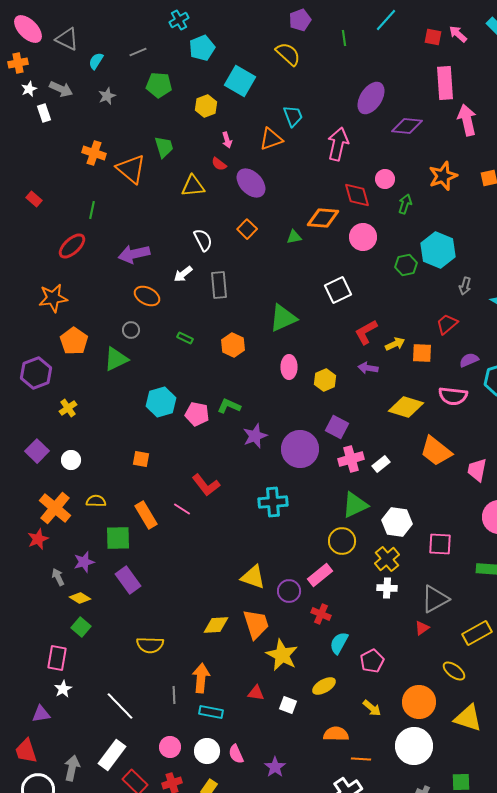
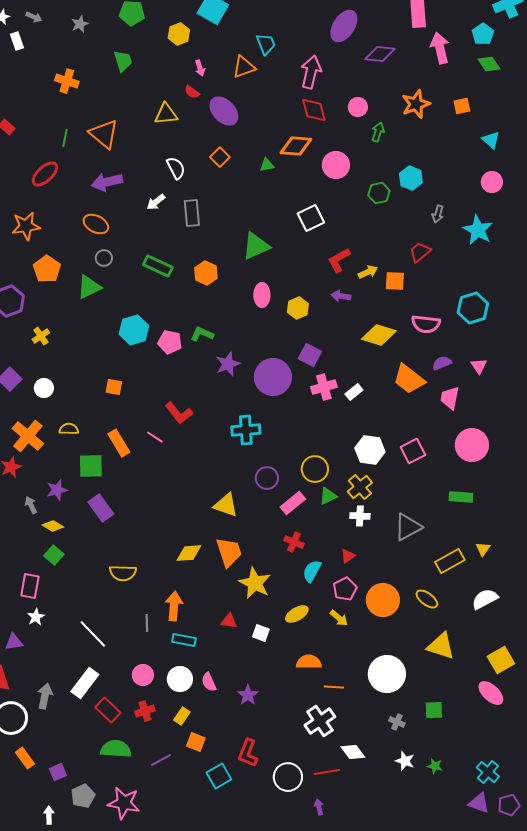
gray arrow: (61, 89) -> (34, 17), size x0.7
green trapezoid: (164, 147) -> (123, 61), moved
orange triangle: (131, 169) -> (104, 134), moved
red diamond: (357, 195) -> (314, 110), moved
cyan hexagon: (438, 250) -> (411, 178), size x0.7
orange ellipse: (147, 296) -> (96, 224), moved
green rectangle: (185, 338) -> (158, 266), size x1.8
purple semicircle: (469, 360) -> (442, 363), moved
green triangle: (355, 505) -> (328, 496), moved, size x0.7
pink square: (440, 544) -> (413, 451), moved, turned -30
purple circle: (289, 591) -> (267, 478), moved
red triangle: (422, 628) -> (348, 556), moved
orange circle: (419, 702) -> (383, 600), moved
yellow arrow: (372, 708) -> (339, 618), moved

